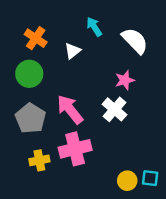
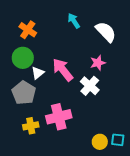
white triangle: (73, 51) -> (38, 73), moved
pink arrow: (70, 109) -> (63, 70), moved

